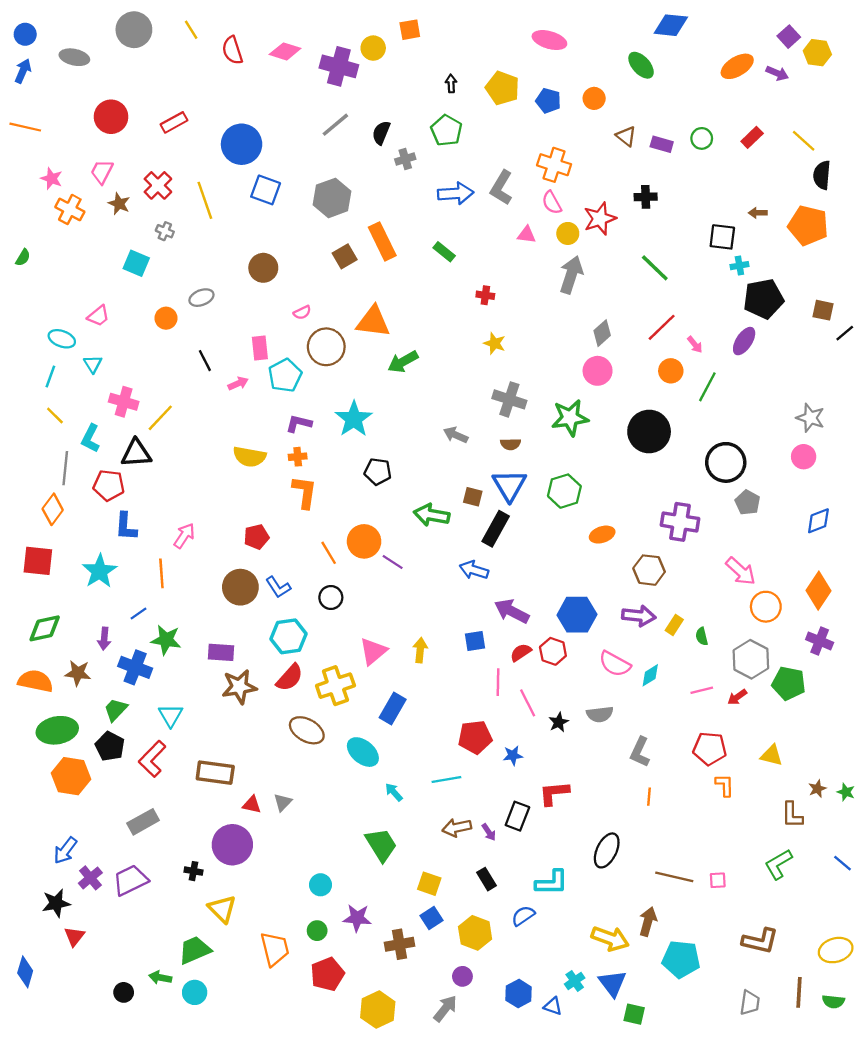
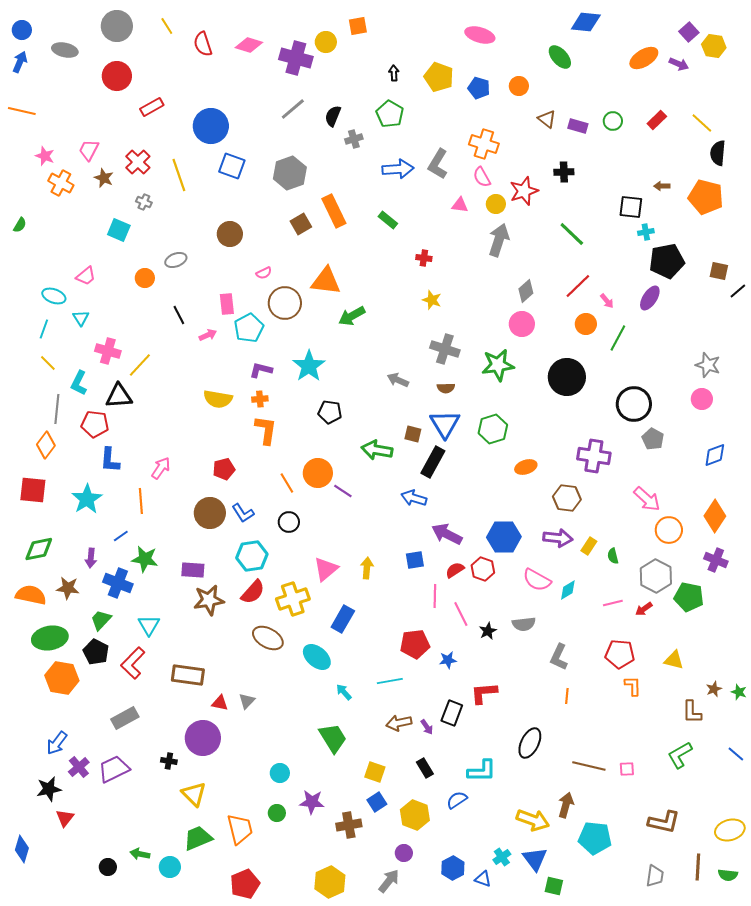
red circle: (111, 117) -> (117, 76), moved
green trapezoid: (195, 950) -> (198, 838), moved
red pentagon: (327, 974) -> (245, 884), moved

